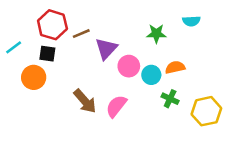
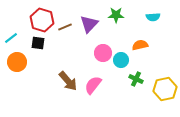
green star: (156, 34) -> (116, 15), moved
purple triangle: (106, 49) -> (89, 24), moved
orange semicircle: (175, 67) -> (140, 45), moved
orange circle: (34, 77) -> (17, 62), moved

